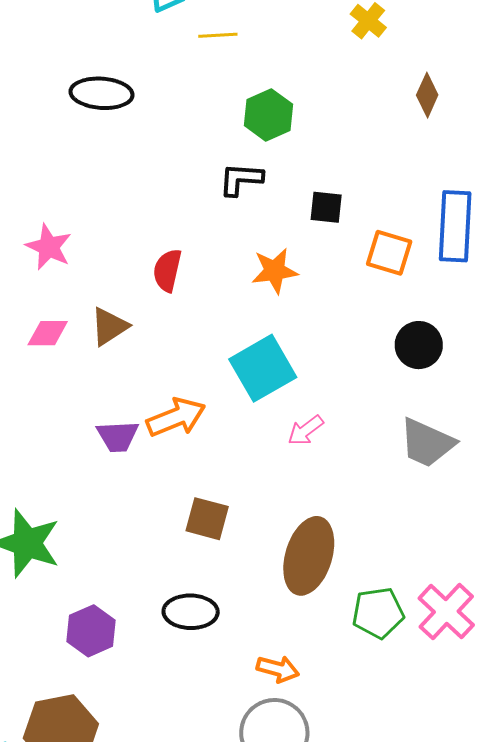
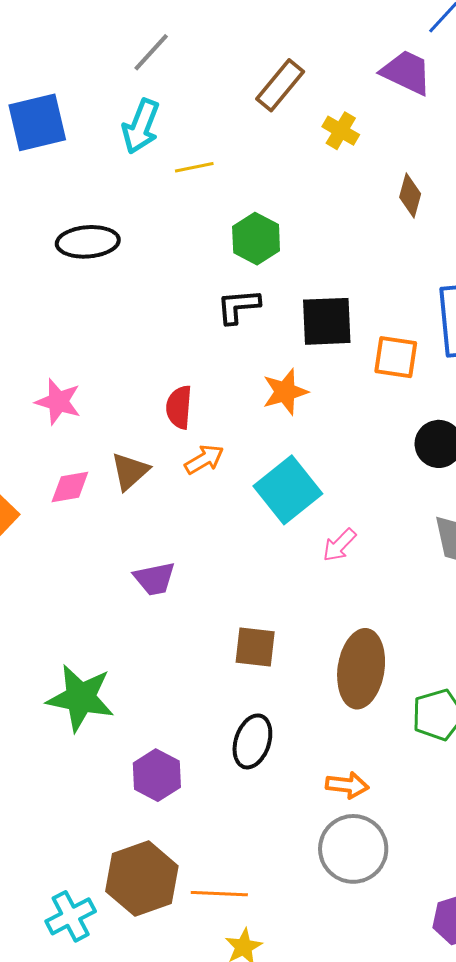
black square: (326, 207) -> (327, 321), size x1.6
orange arrow: (176, 417) -> (204, 459), moved, size x0.7
black ellipse: (191, 612) -> (252, 741), turned -64

